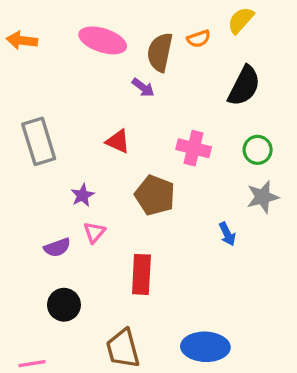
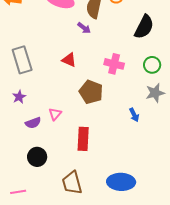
purple star: (82, 195) -> (19, 97), moved

